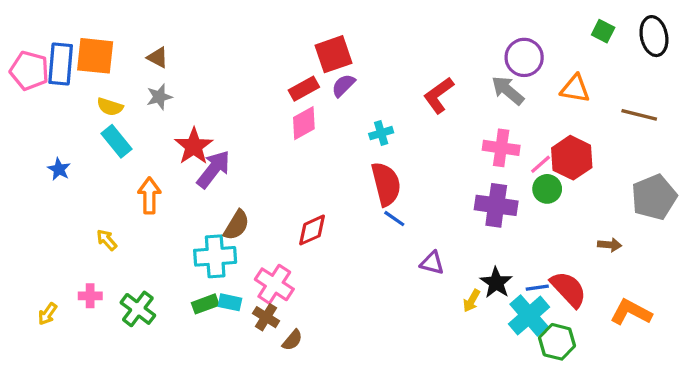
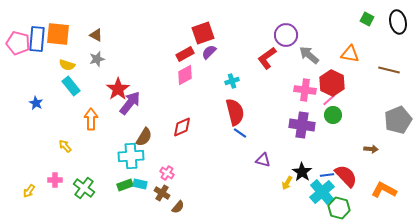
purple circle: (524, 57) -> (286, 35), moved
red hexagon: (572, 158) -> (332, 83), moved
red diamond: (312, 230) -> (182, 127), moved
pink cross: (274, 284) -> (167, 173), size x0.6

